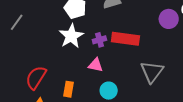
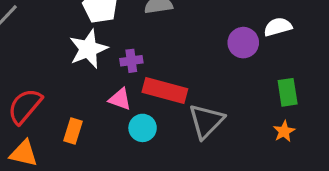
red rectangle: (125, 39) -> (165, 91), moved
cyan circle: (109, 91) -> (143, 128), moved

